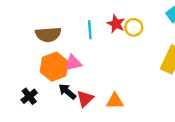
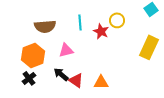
red star: (116, 24) -> (101, 31), moved
orange hexagon: (54, 67) -> (33, 55), moved
red triangle: (85, 99) -> (76, 80), turned -42

